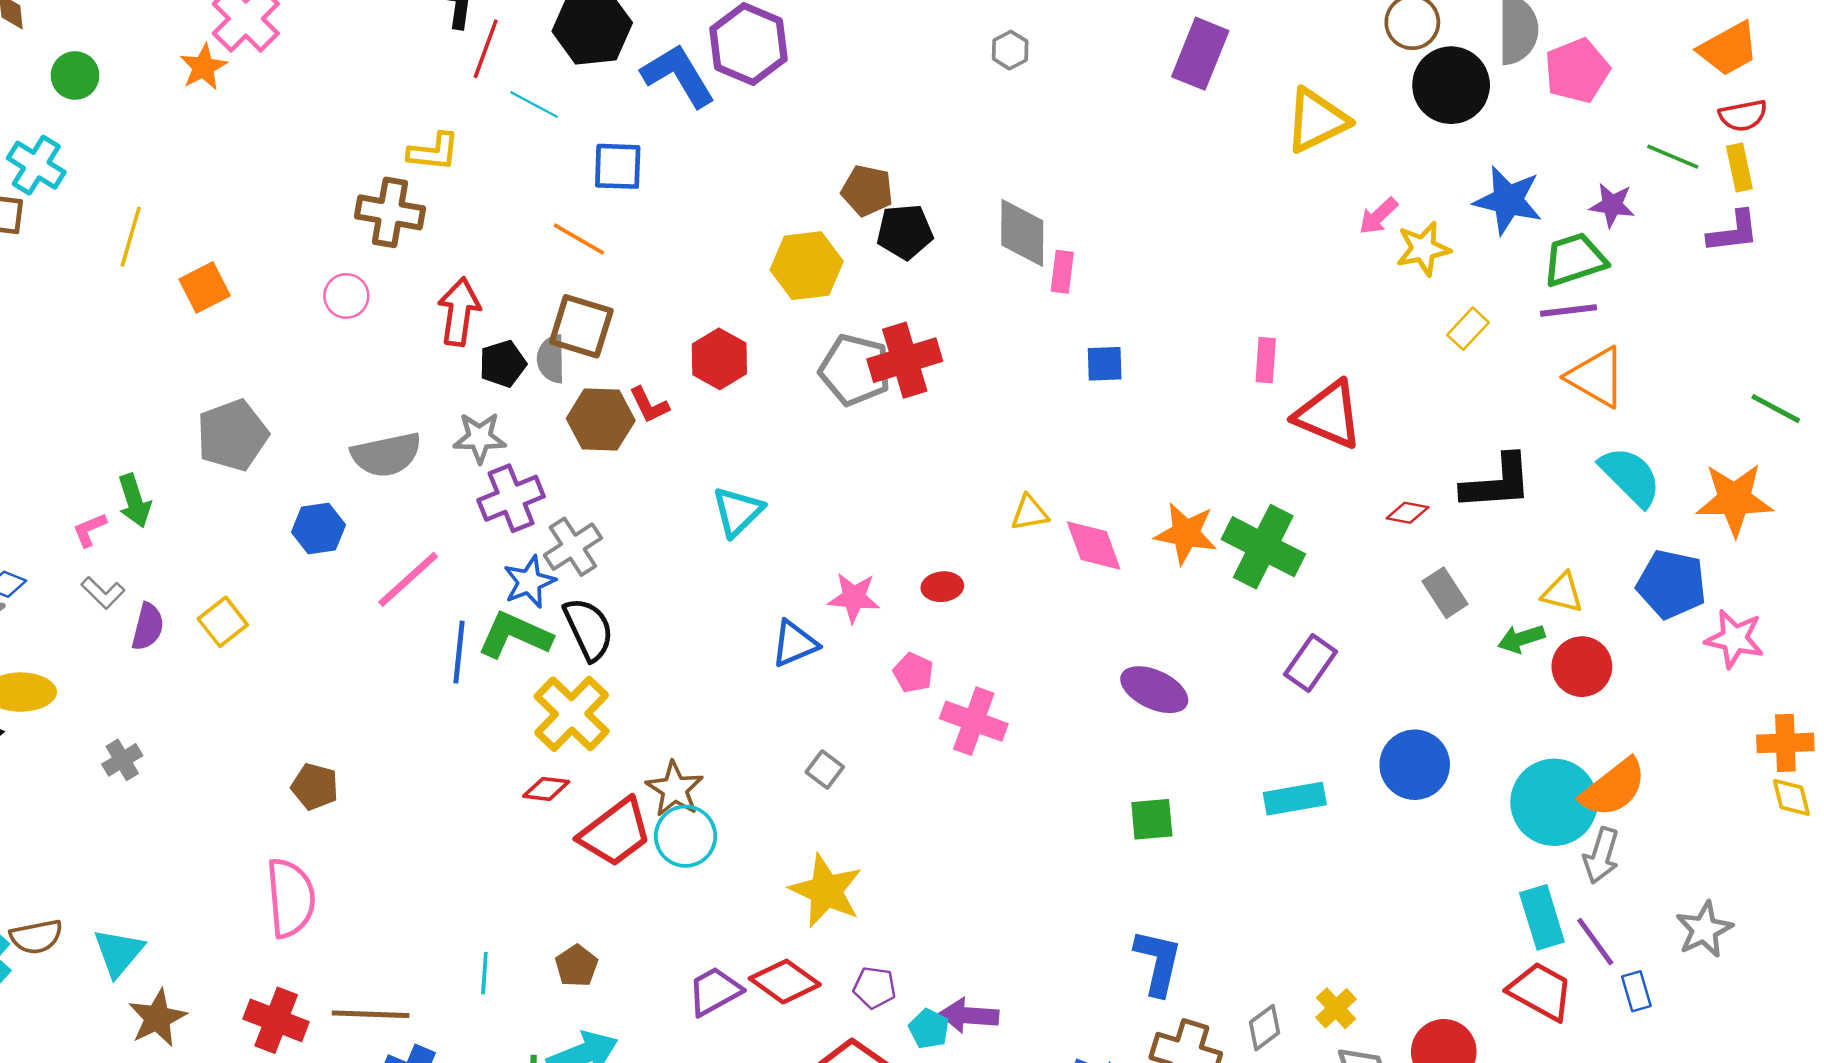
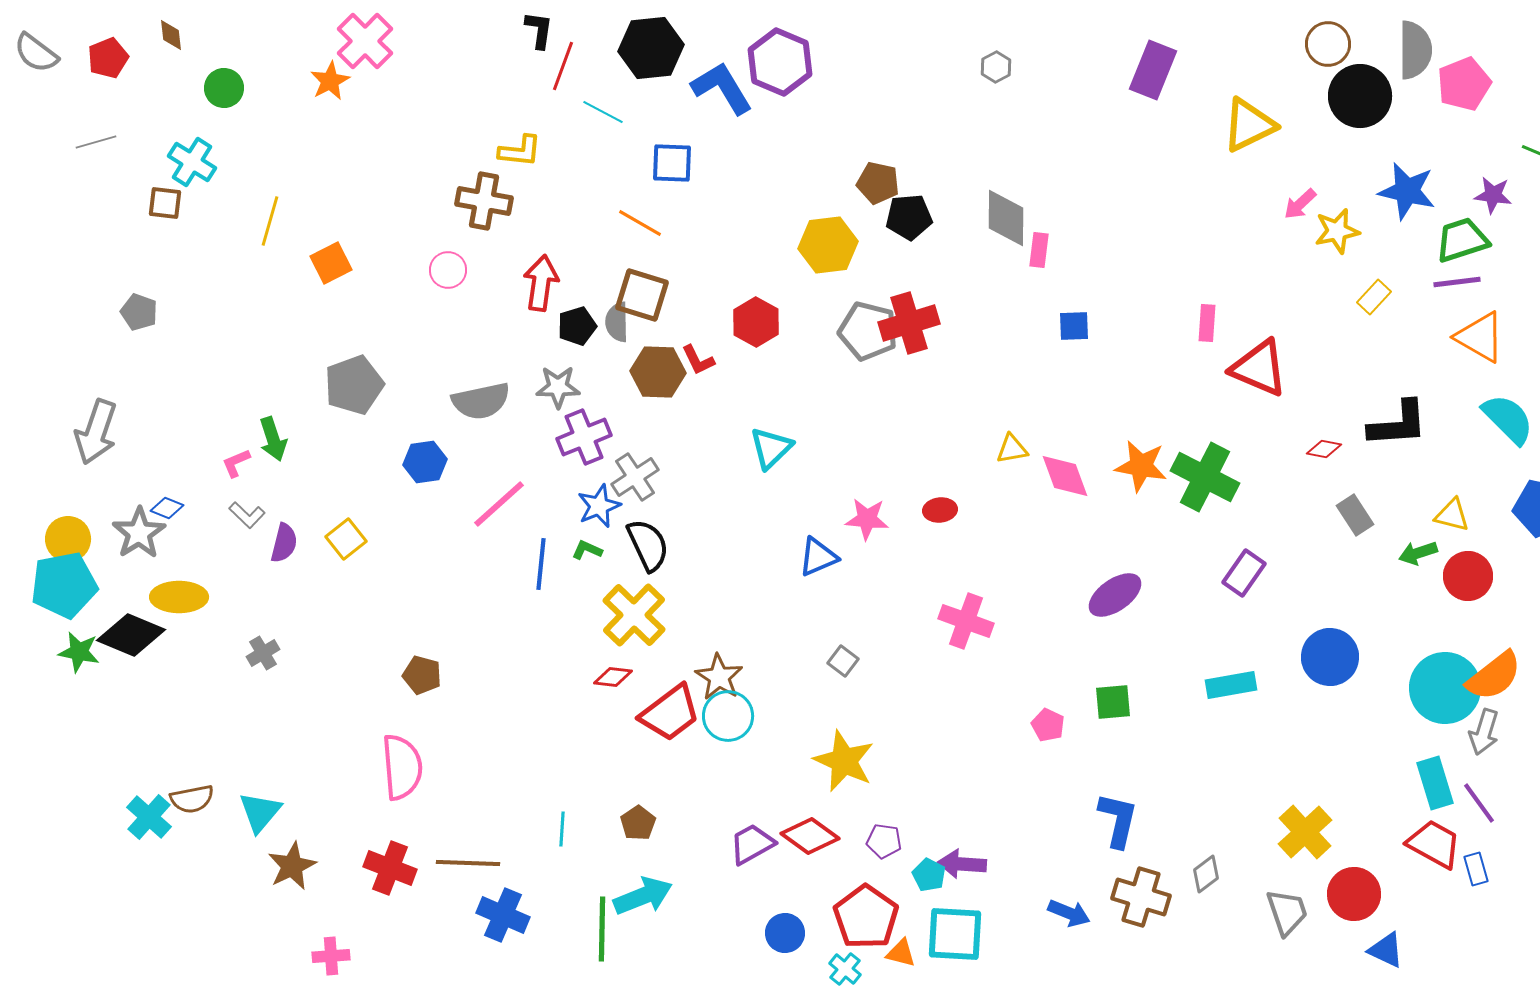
green L-shape: (515, 635) -> (587, 550), size x0.5
pink pentagon: (913, 673) -> (1048, 725), moved
purple ellipse: (1154, 690) -> (1115, 595), turned -60
blue rectangle: (1636, 991) -> (1476, 869), moved
yellow cross: (1336, 1008) -> (1305, 832), moved, size x1.6

